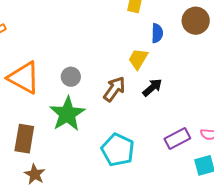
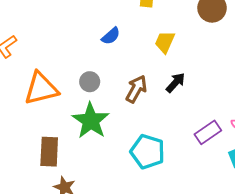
blue semicircle: (157, 33) -> (111, 36), moved, turned 54
yellow trapezoid: (138, 59) -> (165, 42), moved
orange triangle: (24, 78) -> (41, 89), turned -36

